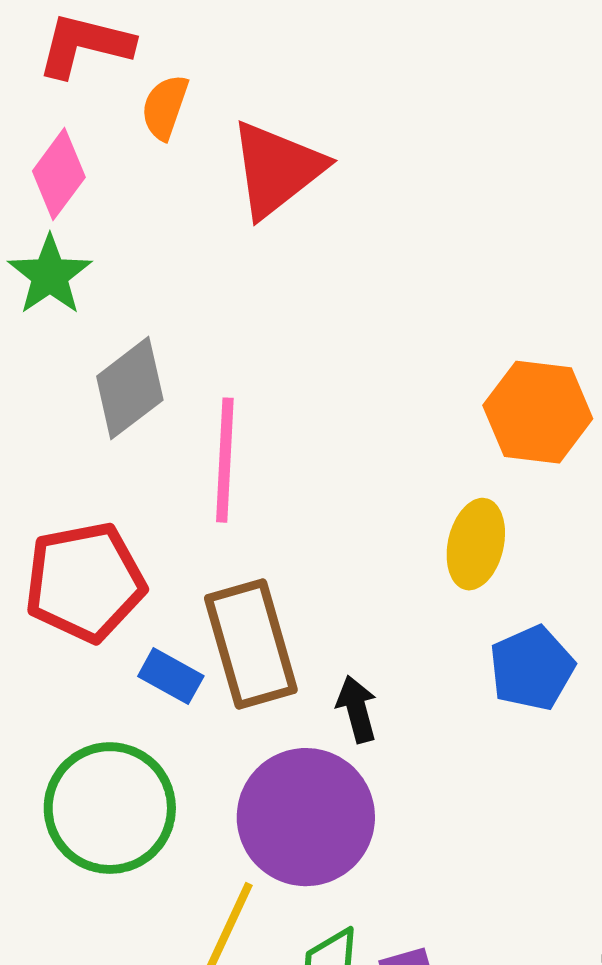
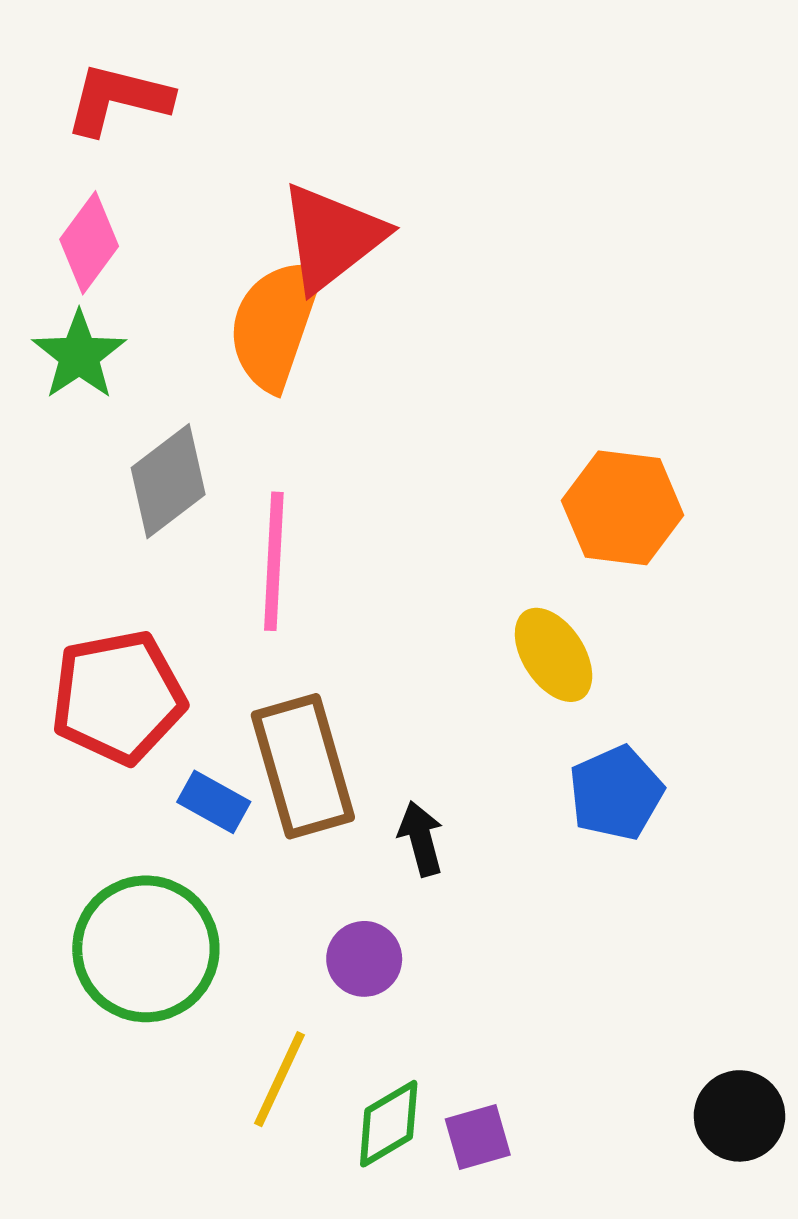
orange semicircle: (165, 107) -> (275, 324), moved, size x1.8
yellow ellipse: (476, 544) -> (554, 655), turned -46
purple circle: (306, 817) -> (364, 959), size x0.5

